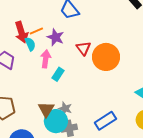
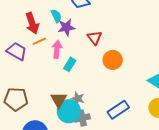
orange line: (36, 31) -> (39, 41), moved
purple star: (56, 37) -> (66, 27), turned -30
cyan semicircle: (30, 44) -> (56, 16), moved
orange circle: (106, 57) -> (113, 60), moved, size x0.7

